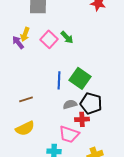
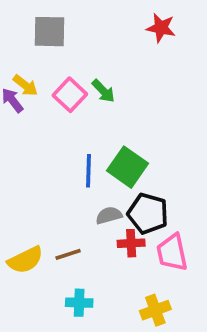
yellow arrow: (25, 34) -> (25, 85), turned -72
brown line: (26, 99) -> (68, 254), moved
pink trapezoid: (69, 134) -> (172, 253), moved, turned 60

